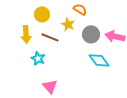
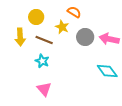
cyan star: (38, 58) -> (42, 61), moved
cyan diamond: (99, 60) -> (107, 71), moved

